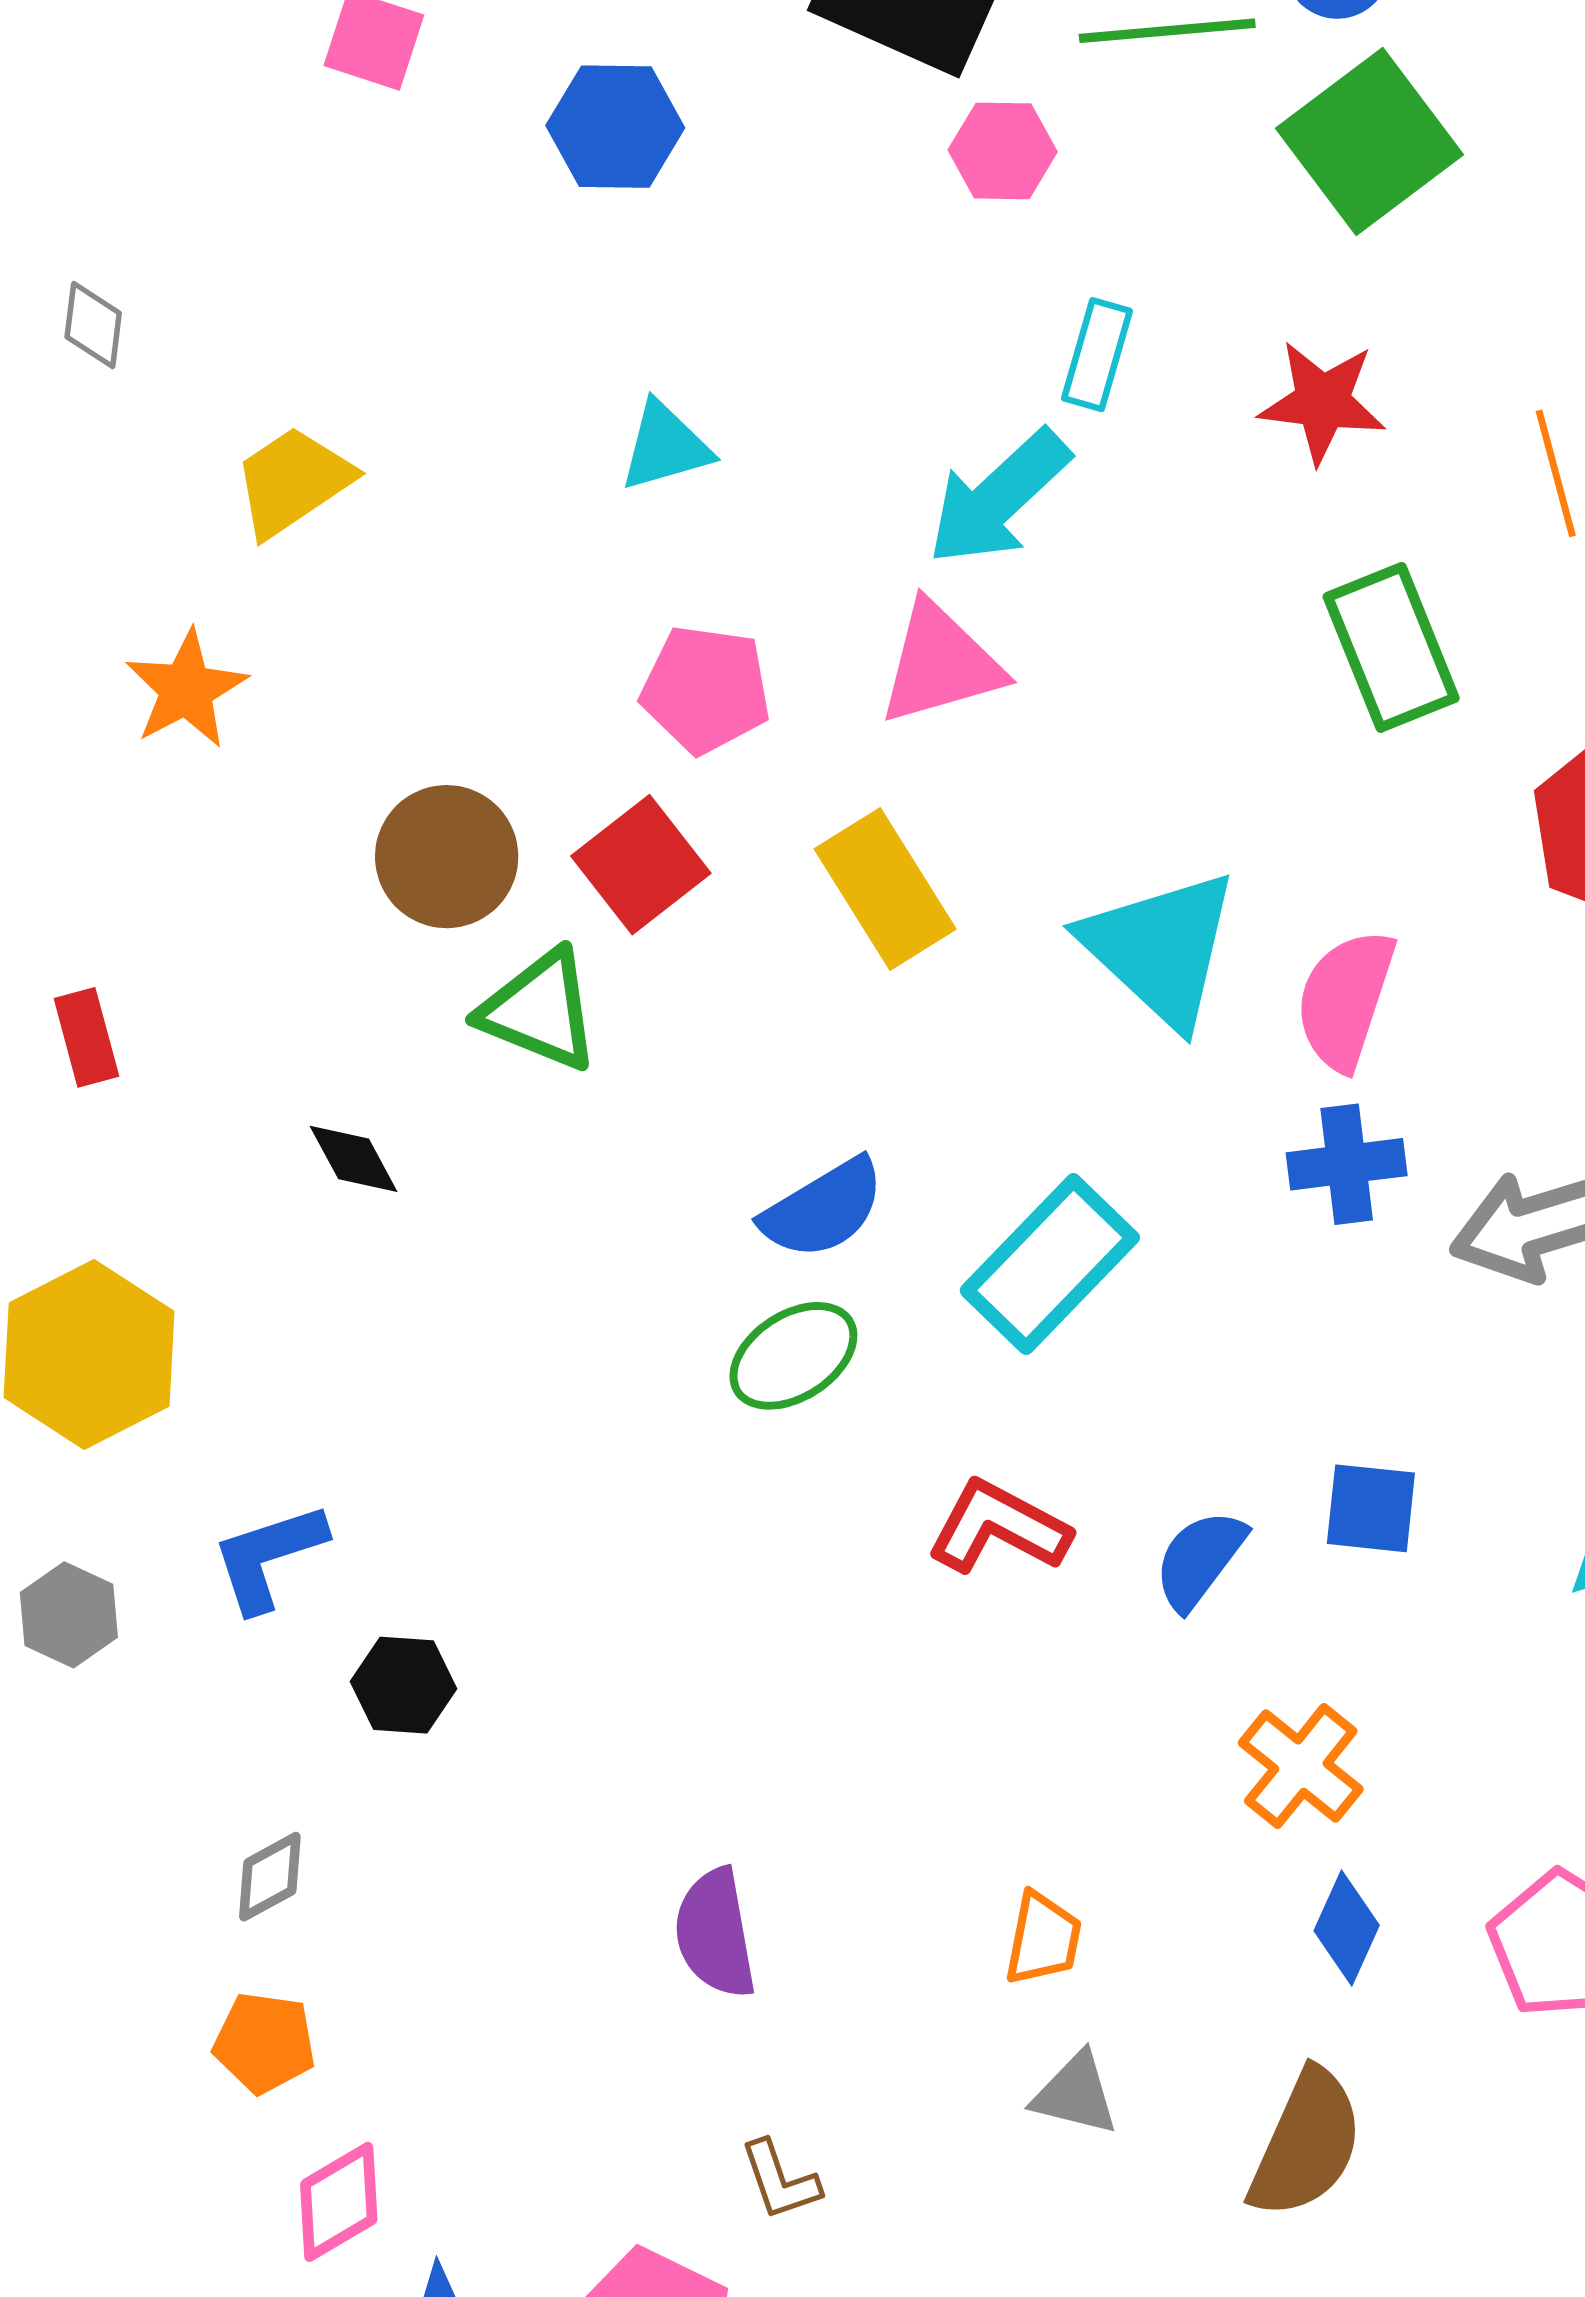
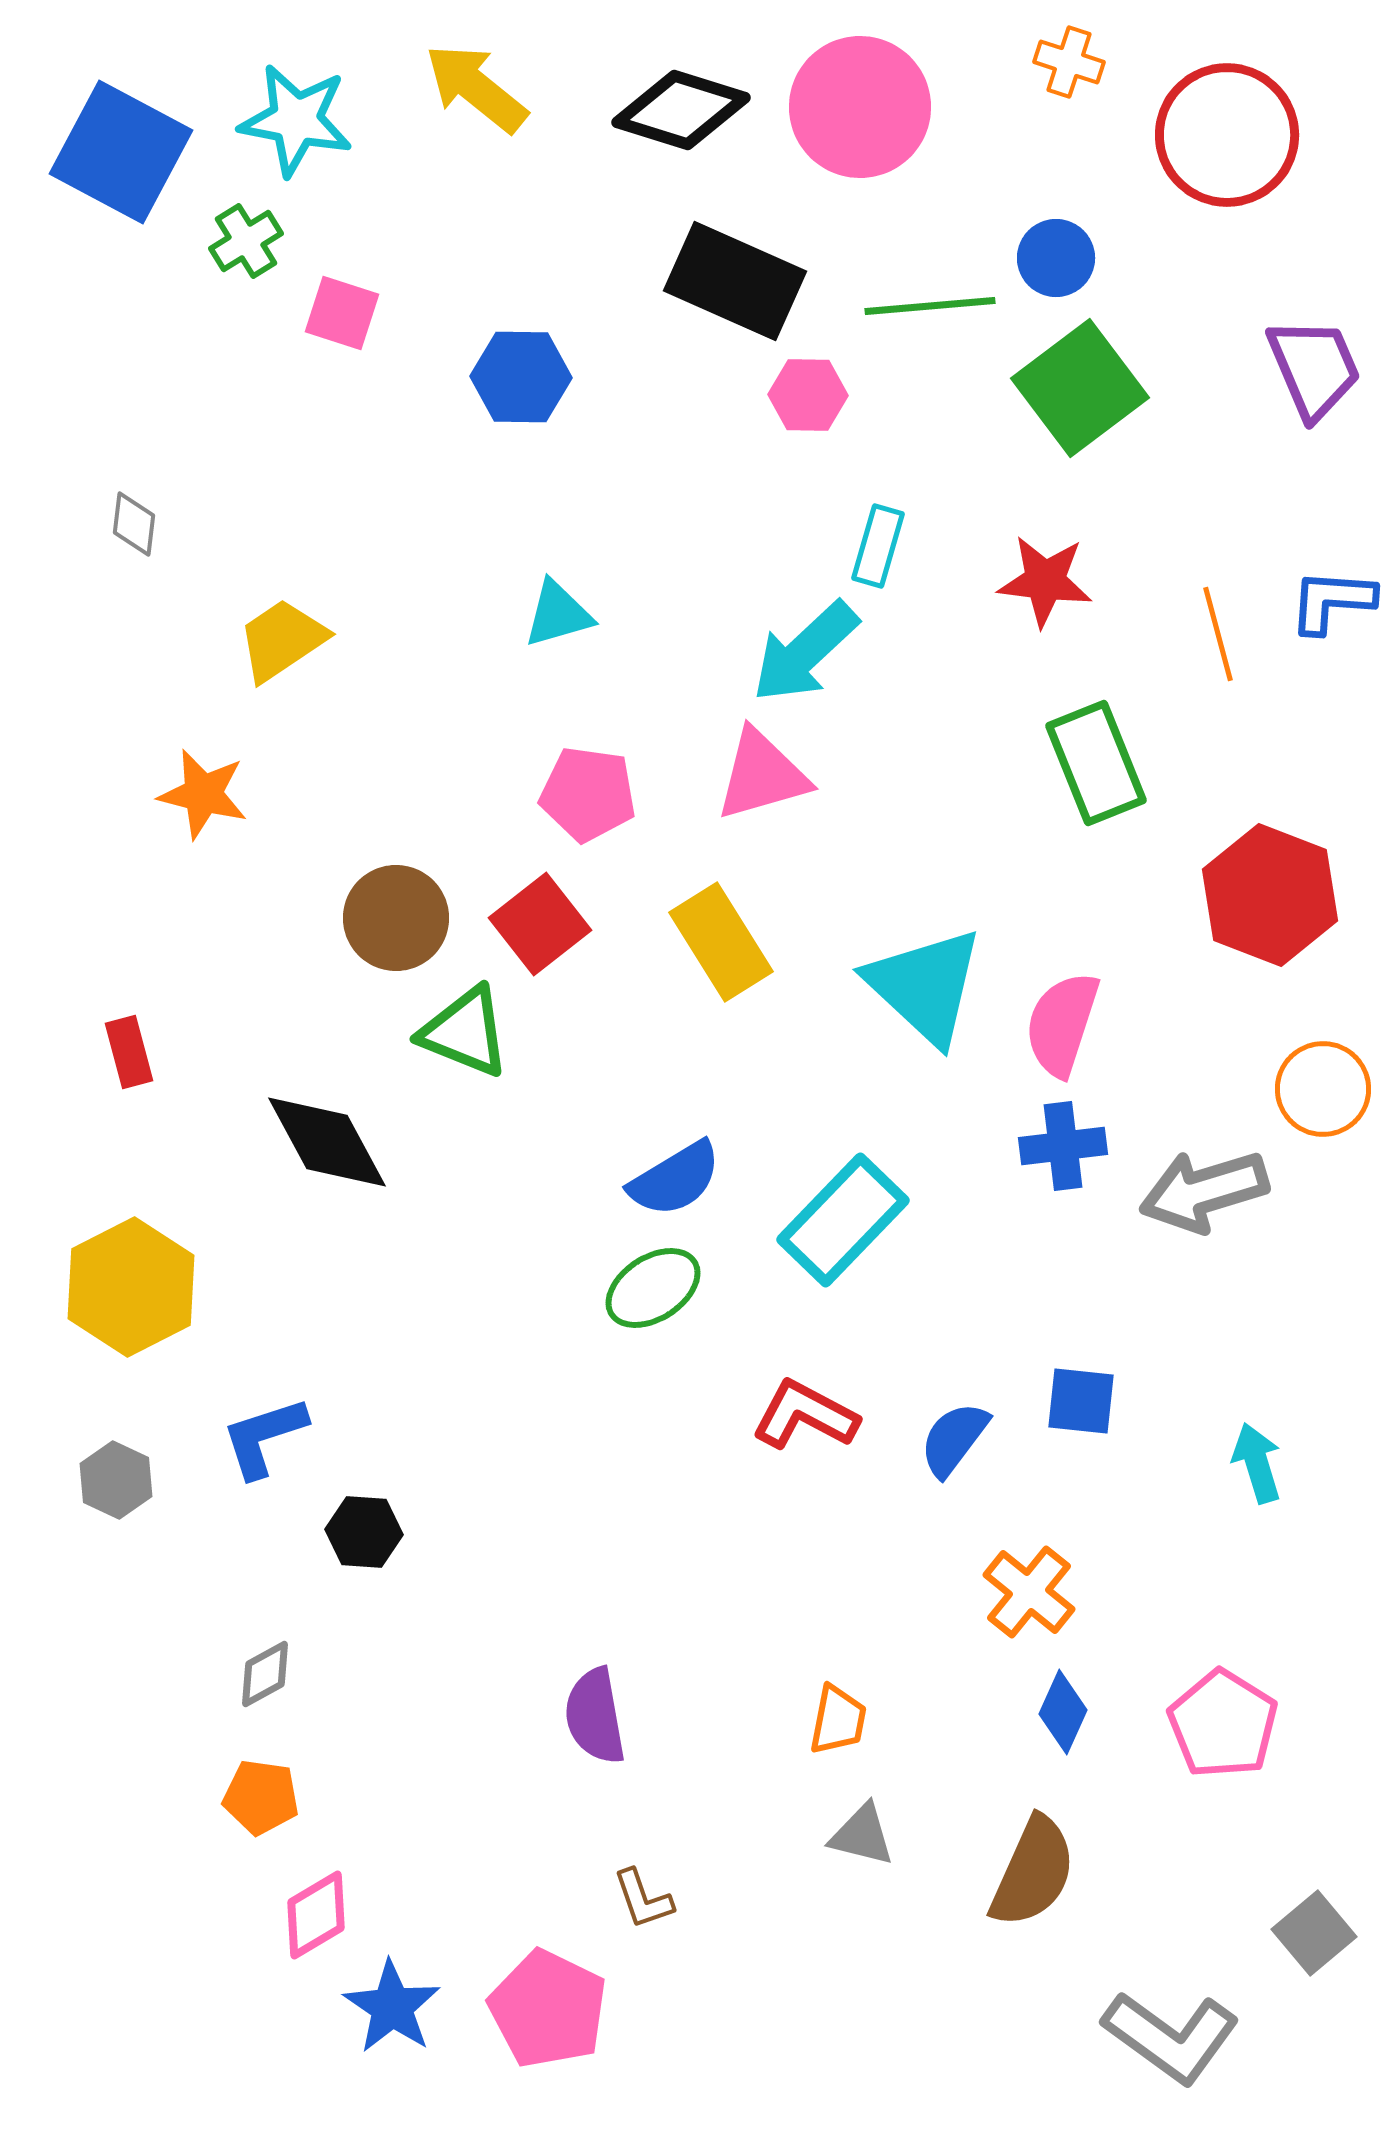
orange star: (186, 689) -> (203, 794), turned -30
black diamond: (354, 1159) -> (327, 1142), size x1.8

